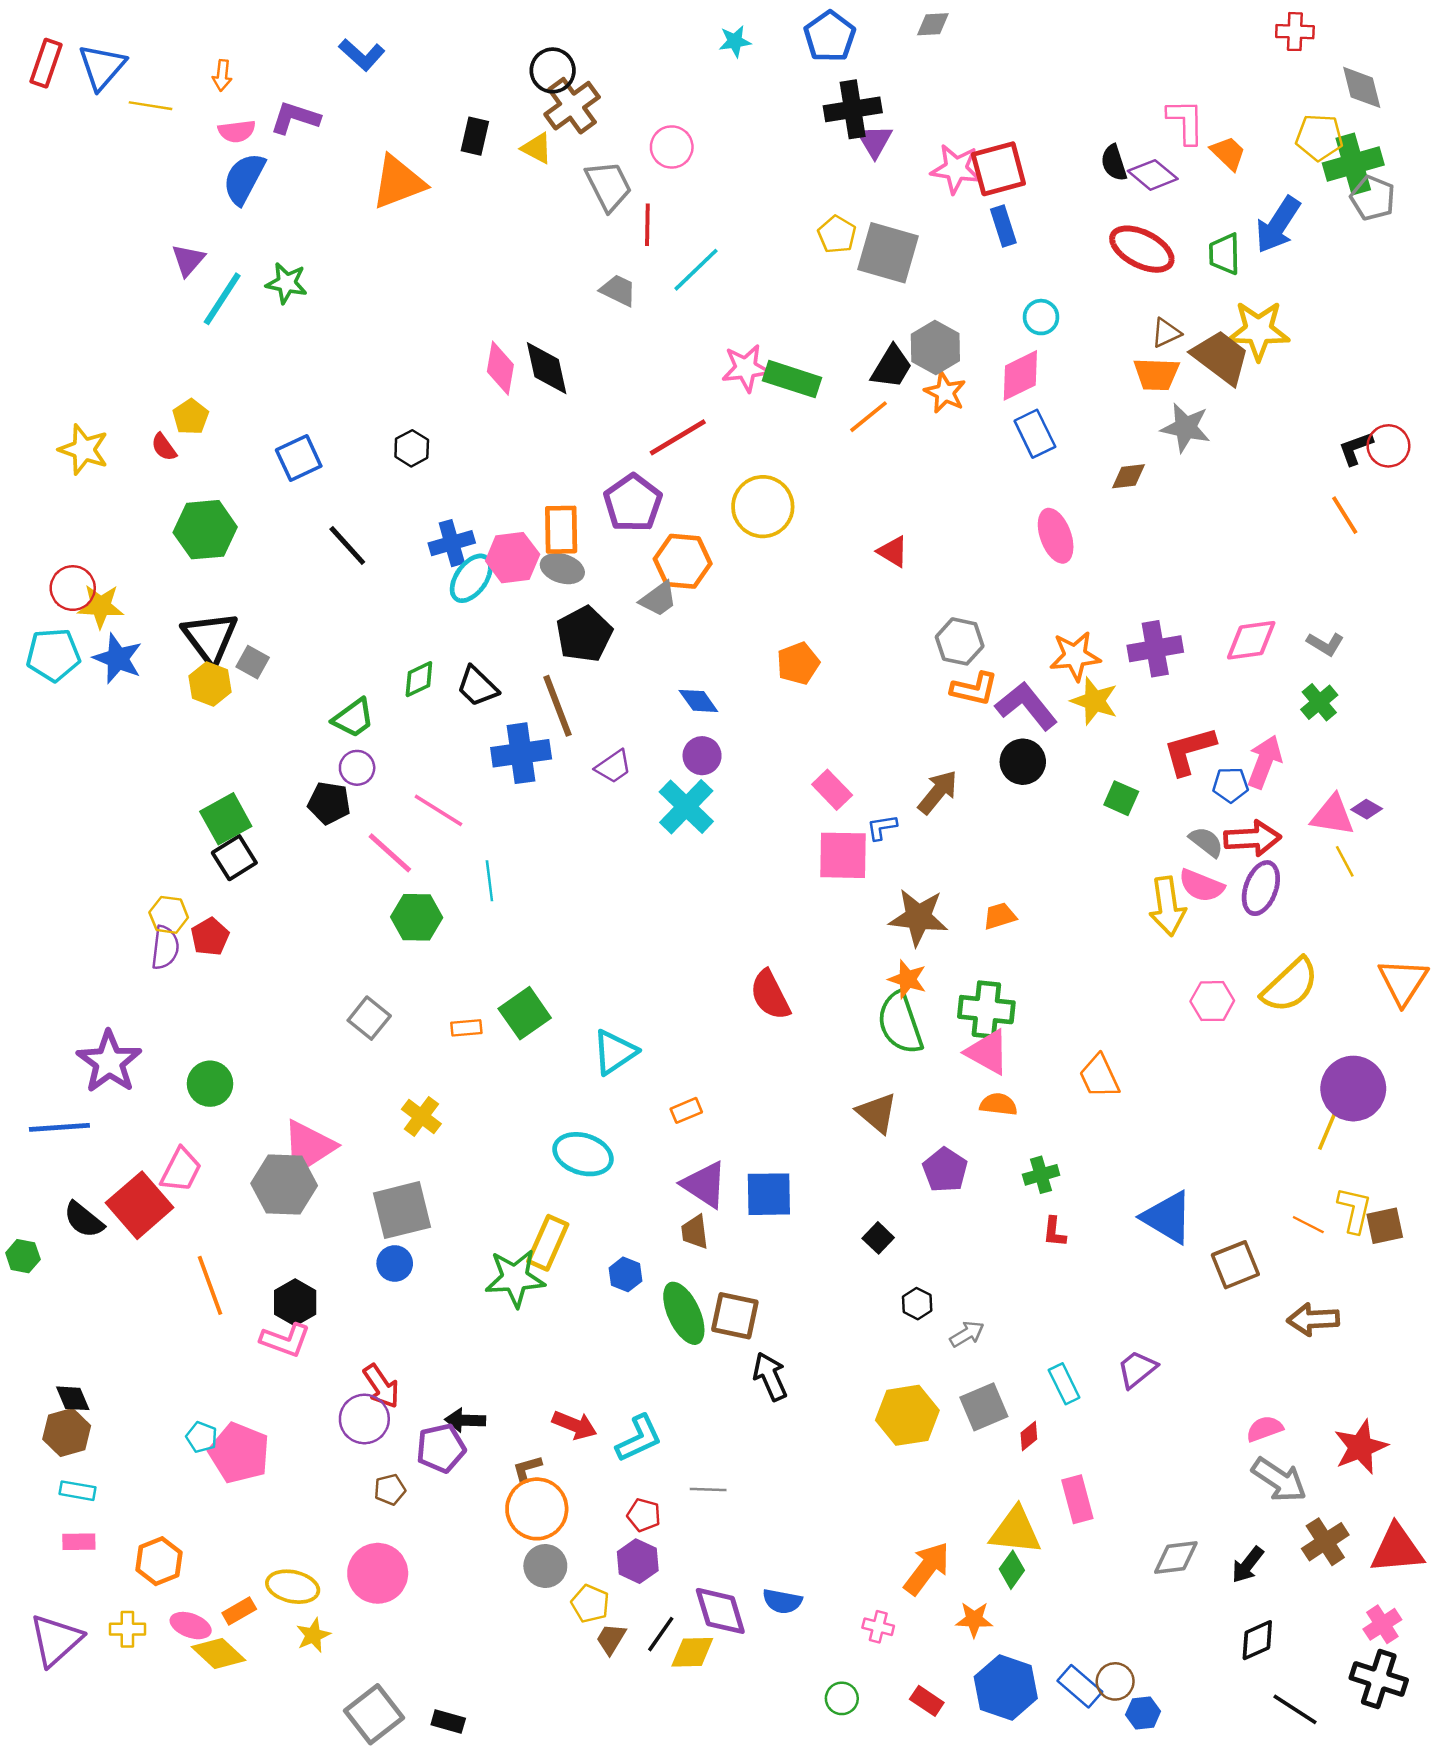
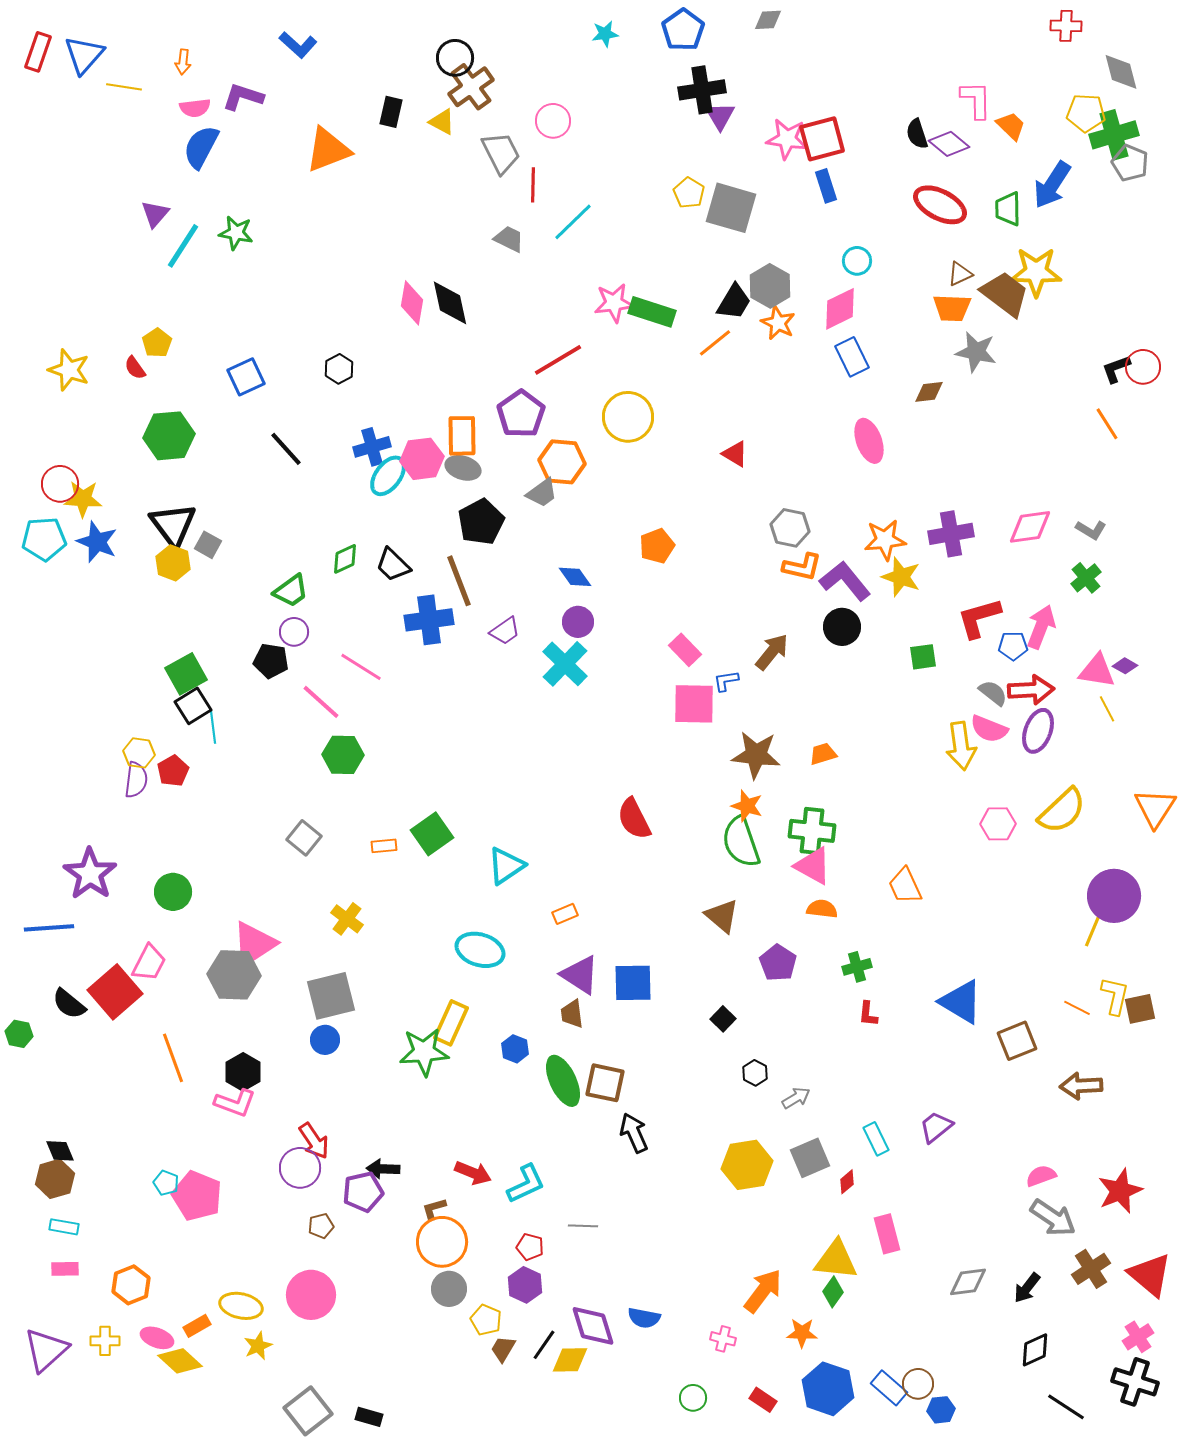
green square: (1121, 798) -> (923, 657), turned -32
cyan line: (489, 881) -> (213, 727), moved
red triangle: (1397, 1549) -> (1150, 1275), turned 45

